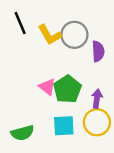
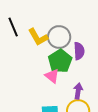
pink triangle: (47, 87) -> (52, 76), moved
green pentagon: (67, 89) -> (60, 61), moved

